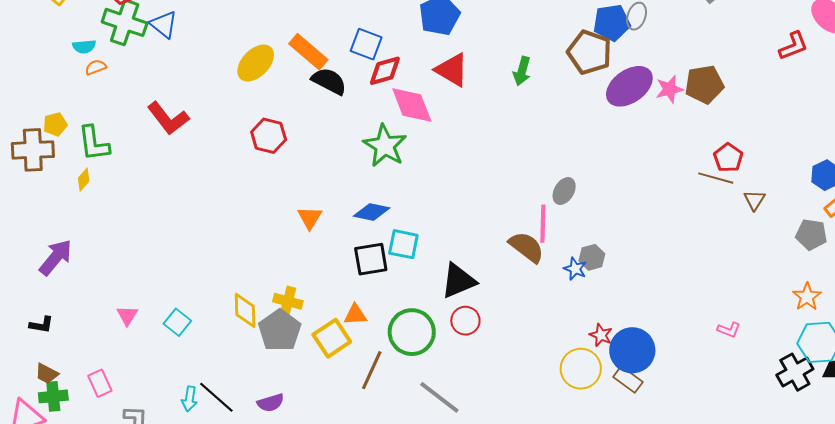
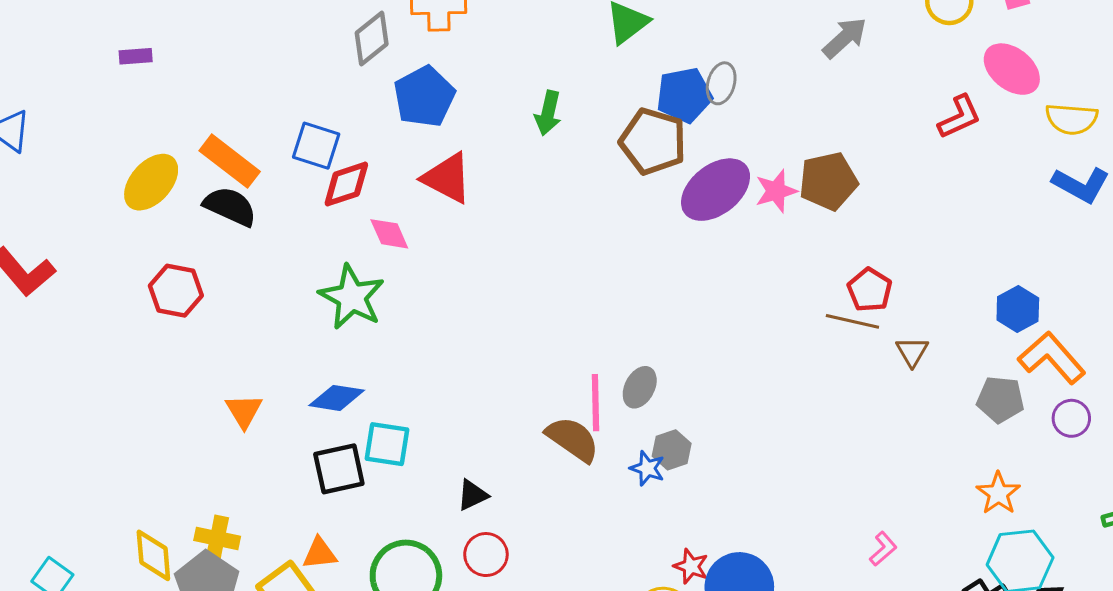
green arrow: (522, 71) -> (548, 113), moved
black semicircle: (329, 81) -> (230, 206), moved
pink diamond: (412, 105) -> (389, 234), size x0.6
gray ellipse: (564, 191) -> (640, 387), moved
black triangle: (458, 281) -> (472, 495), size x0.6
pink L-shape: (729, 330) -> (883, 549), turned -60

